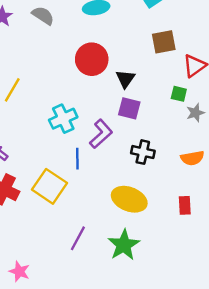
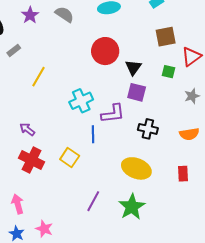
green square: (179, 94) -> (169, 72), moved
purple L-shape: (101, 134) -> (113, 114), turned 35
yellow square: (49, 186) -> (70, 158), size x0.7

